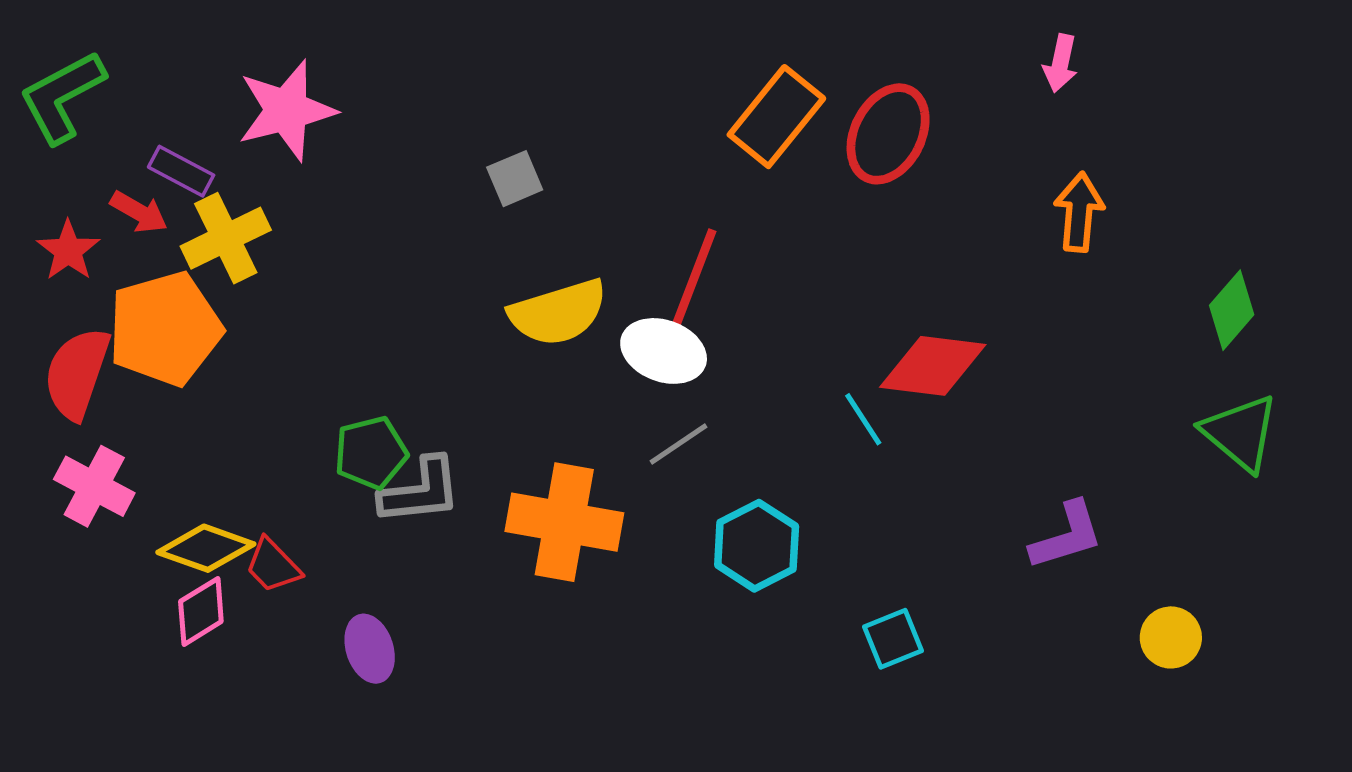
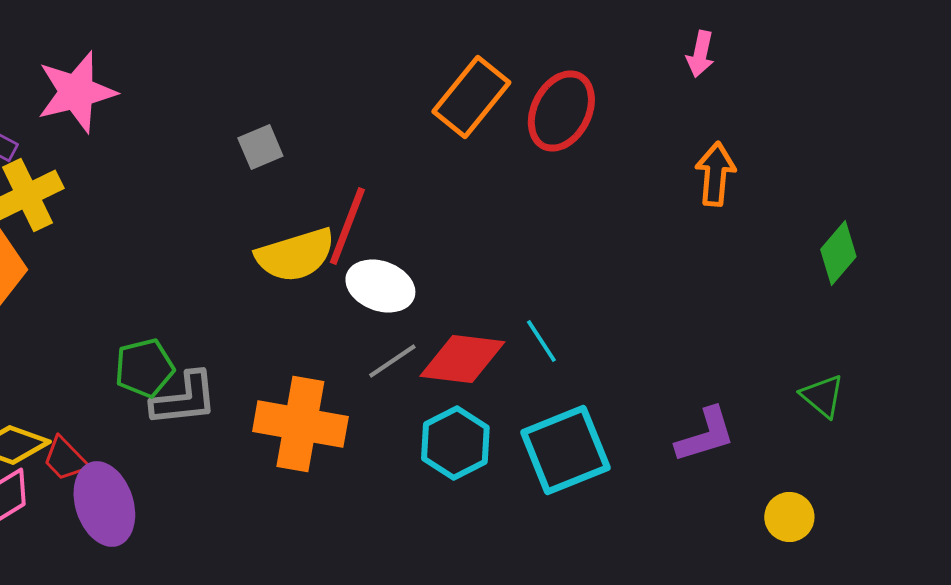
red line: (695, 277) -> (347, 226), moved
red diamond: (933, 366) -> (462, 359), moved
green triangle: (1240, 433) -> (822, 396), moved, size x0.7
cyan square: (893, 639) -> (565, 450), moved, size x1.8
purple ellipse: (370, 649) -> (104, 504), moved, size x1.5

